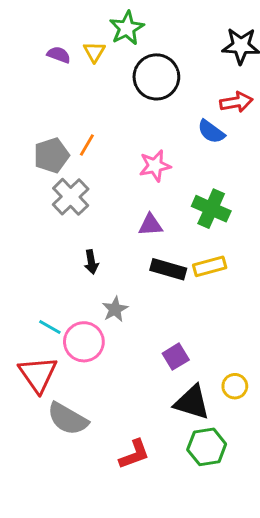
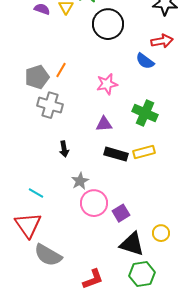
gray cross: (71, 197) -> (50, 105), turned -30
pink circle: (84, 342) -> (94, 203), moved

